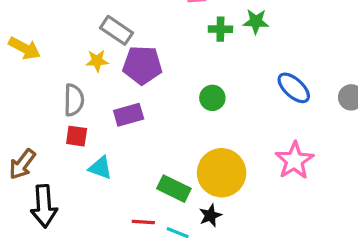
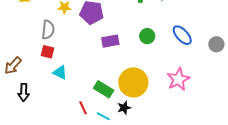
green circle: (212, 98) -> (147, 36), moved
purple rectangle: (129, 115) -> (110, 41), moved
black arrow: (44, 206) -> (24, 92), size x0.7
red line: (143, 222) -> (83, 108), turned 56

